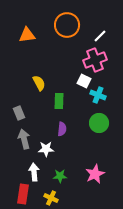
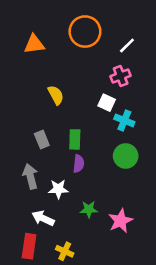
pink cross: (95, 60) -> (121, 76), size x0.7
yellow semicircle: (39, 83) -> (56, 95), moved
green rectangle: (59, 101) -> (75, 139), moved
gray rectangle: (19, 113) -> (42, 139), moved
white arrow: (34, 172) -> (43, 218), turned -60
green star: (60, 176) -> (89, 209), moved

